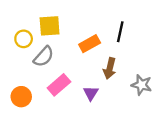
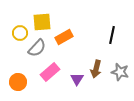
black line: (120, 32) -> (112, 35), moved
orange rectangle: (90, 44) -> (64, 37), moved
brown arrow: (110, 68) -> (96, 69), moved

